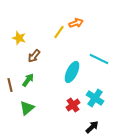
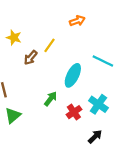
yellow line: (59, 32) -> (49, 45), moved
green arrow: (28, 80) -> (51, 99), moved
green triangle: (27, 108) -> (13, 115), moved

